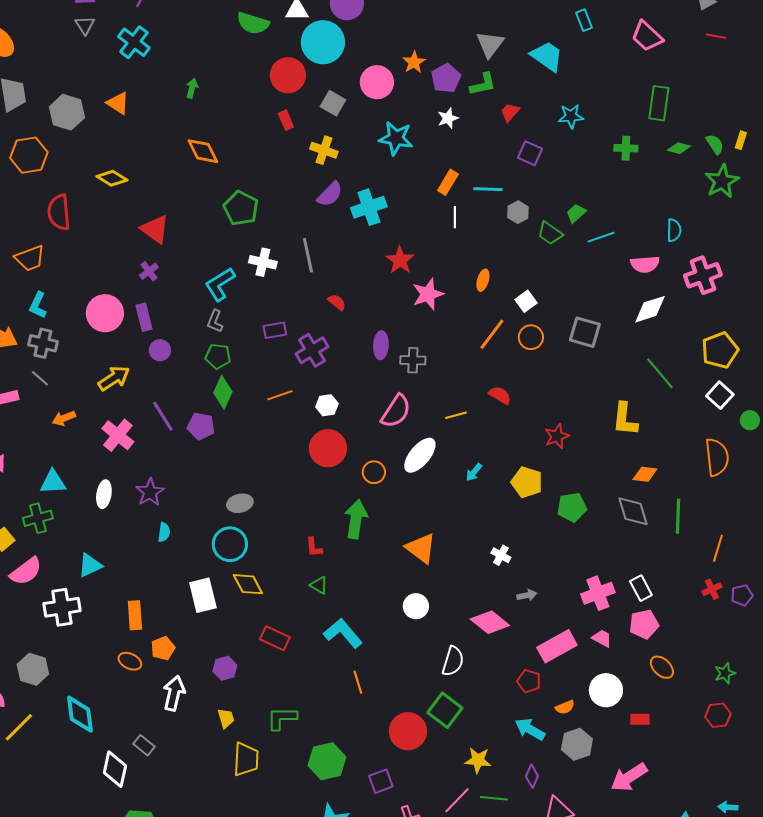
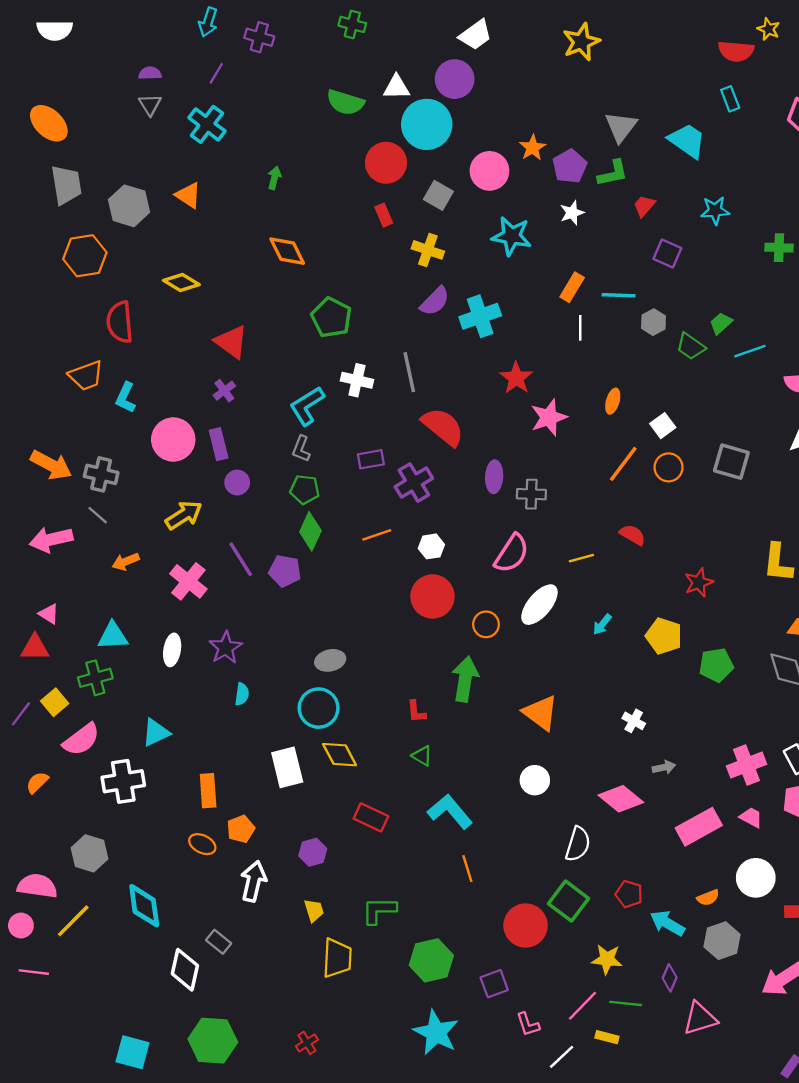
red semicircle: (337, 302) -> (443, 427), size x2.0
cyan L-shape: (38, 305) -> (126, 398), moved
red pentagon: (529, 681) -> (629, 894), moved

